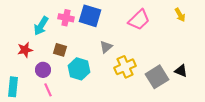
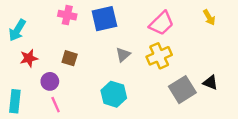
blue square: (90, 16) -> (104, 19), turned -30
pink cross: (66, 18) -> (67, 15), moved
cyan arrow: (41, 26) -> (17, 30), moved
yellow cross: (125, 67) -> (159, 56), moved
cyan hexagon: (79, 69) -> (114, 94), moved

